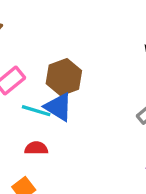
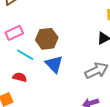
blue triangle: (59, 107) -> (54, 64), moved

